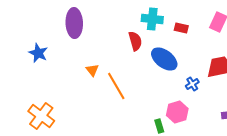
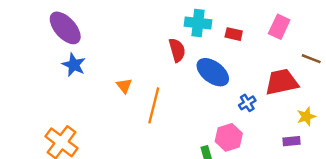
purple ellipse: (74, 23) -> (65, 28), moved, turned -40
blue star: (38, 53) -> (74, 65), moved
orange line: (116, 86) -> (154, 105), turned 44

